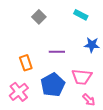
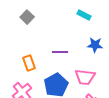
gray square: (39, 17) -> (27, 17), moved

